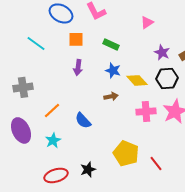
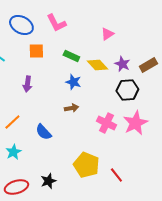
purple arrow: (78, 67) -> (27, 84), moved
yellow diamond: (137, 80) -> (97, 65), moved
pink cross: (146, 111) -> (106, 123), turned 30

